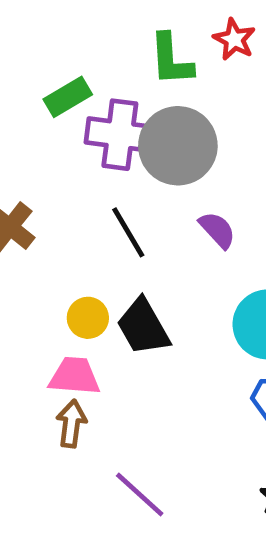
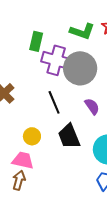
green L-shape: (171, 60) -> (82, 31), turned -75
green rectangle: (68, 97) -> (36, 41), turned -54
black trapezoid: (143, 327) -> (69, 136), moved

